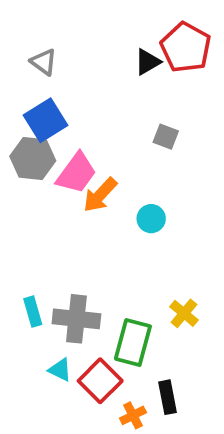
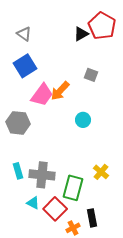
gray hexagon: (33, 159) -> (18, 123), moved
orange arrow: (100, 195) -> (60, 91), moved

